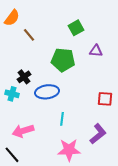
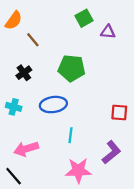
green square: (76, 28) -> (84, 18), moved
purple triangle: (96, 51) -> (108, 32), moved
black cross: (24, 77) -> (24, 73), moved

